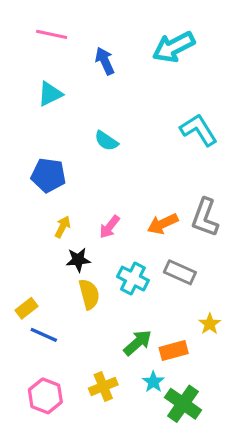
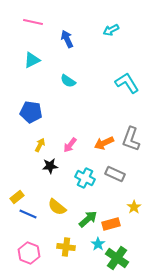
cyan arrow: (174, 47) -> (111, 30), size x0.6
cyan semicircle: (106, 141) -> (68, 81), moved
yellow semicircle: (89, 294) -> (57, 207), moved, turned 144
yellow cross: (103, 386) -> (66, 247), turned 30

